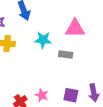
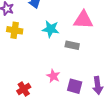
pink star: (42, 95) -> (53, 76), moved

